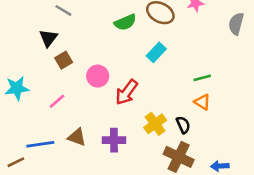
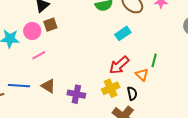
pink circle: (98, 76) -> (32, 31), moved
green line: (202, 78) -> (154, 60), turned -72
red arrow: (127, 92) -> (119, 65), moved
orange triangle: (202, 102) -> (142, 75), moved

